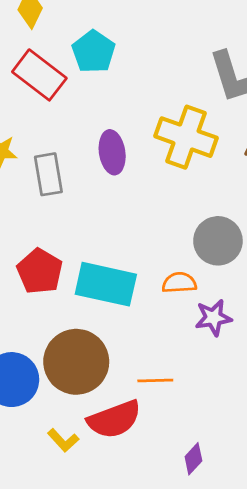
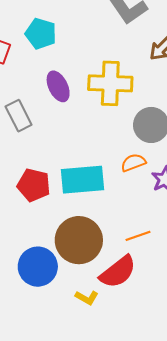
cyan pentagon: (94, 52) -> (41, 34), moved
yellow cross: (186, 137) -> (110, 83), moved

